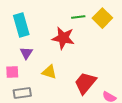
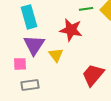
purple triangle: (26, 53) -> (34, 45), size x1.6
yellow triangle: (49, 72) -> (56, 55), moved, turned 35

